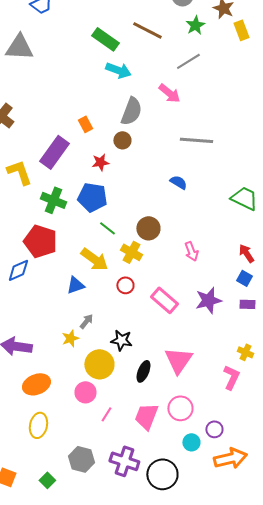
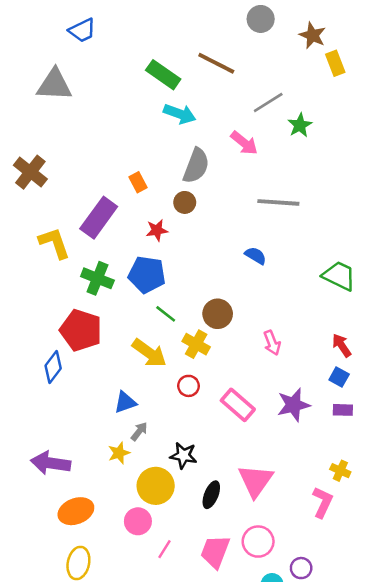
green star: (195, 25) -> (300, 125), moved
blue diamond: (18, 270) -> (53, 367), turned -30
blue triangle: (75, 285) -> (125, 402), moved

